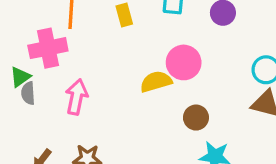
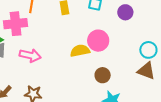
pink arrow: (77, 97) -> (30, 55), turned 85

